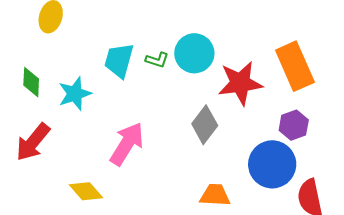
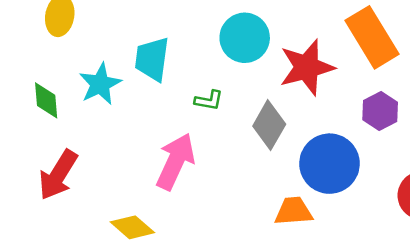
green L-shape: (157, 60) -> (209, 100), moved
cyan star: (75, 94) -> (100, 84), moved
blue circle: (272, 164) -> (329, 164), moved

